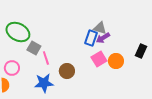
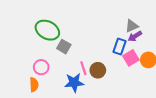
gray triangle: (100, 28) -> (132, 26), turned -40
blue rectangle: (91, 38) -> (119, 47), moved
pink line: (46, 58) -> (83, 68), moved

